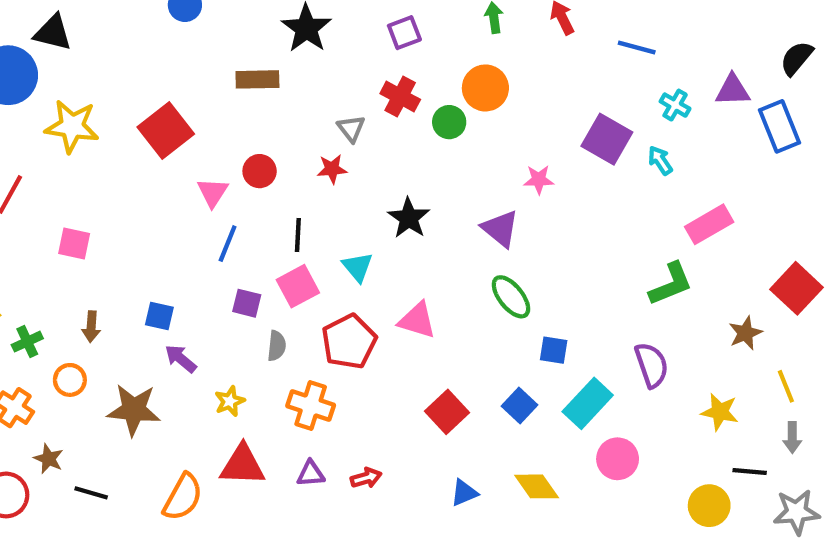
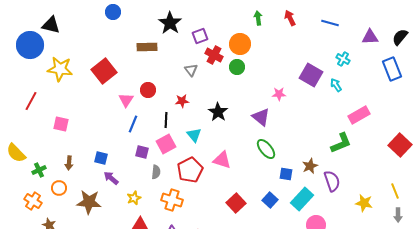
purple square: (404, 33) -> (200, 36), moved
blue line: (637, 48) -> (330, 23), moved
orange circle: (485, 88) -> (240, 44), moved
purple triangle: (733, 90) -> (370, 37), moved
red star: (332, 169) -> (182, 101), moved
brown star: (745, 333) -> (310, 166), moved

